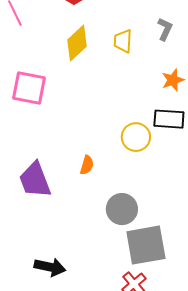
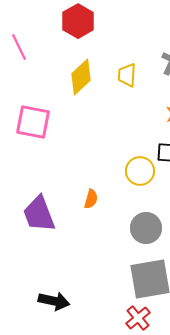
gray circle: (122, 209) -> (146, 228), moved

